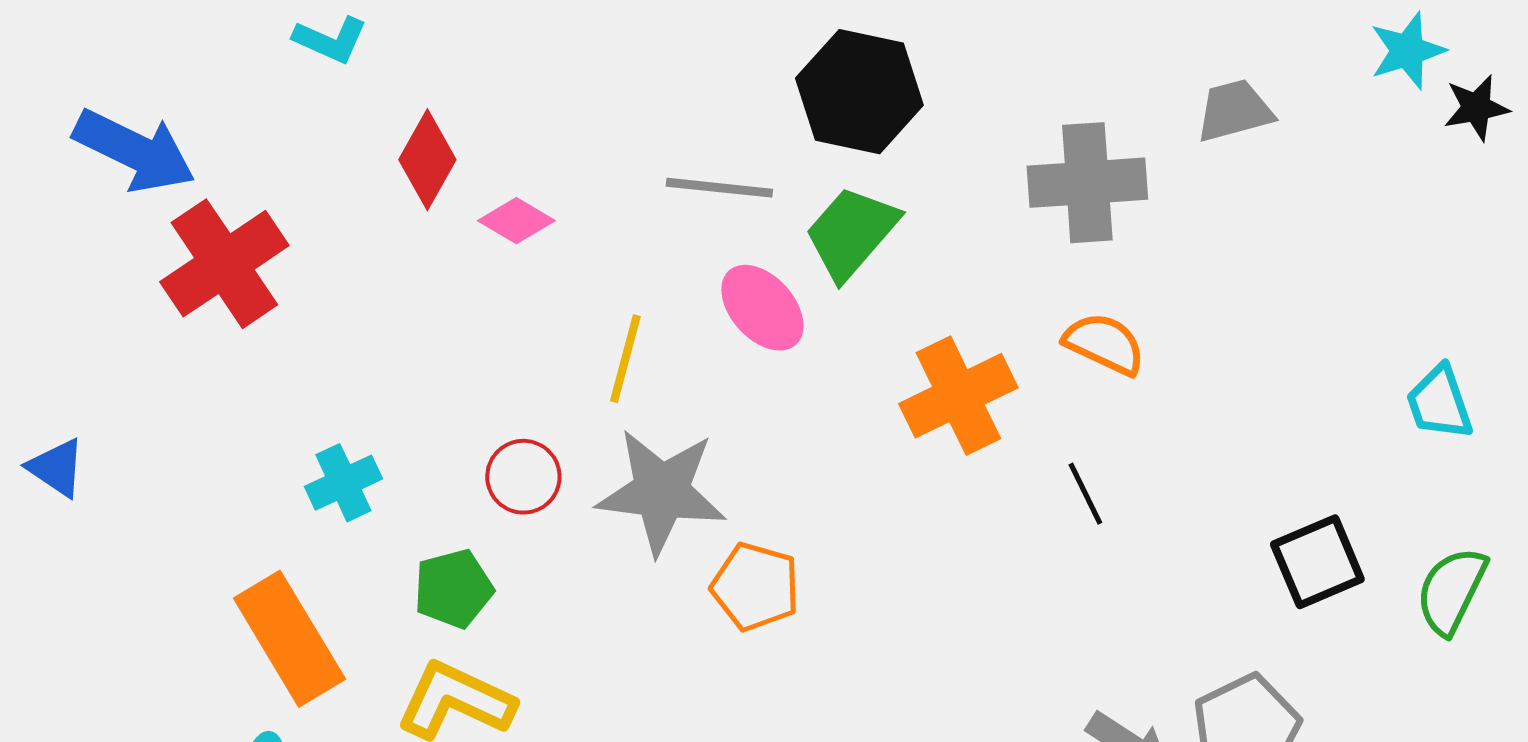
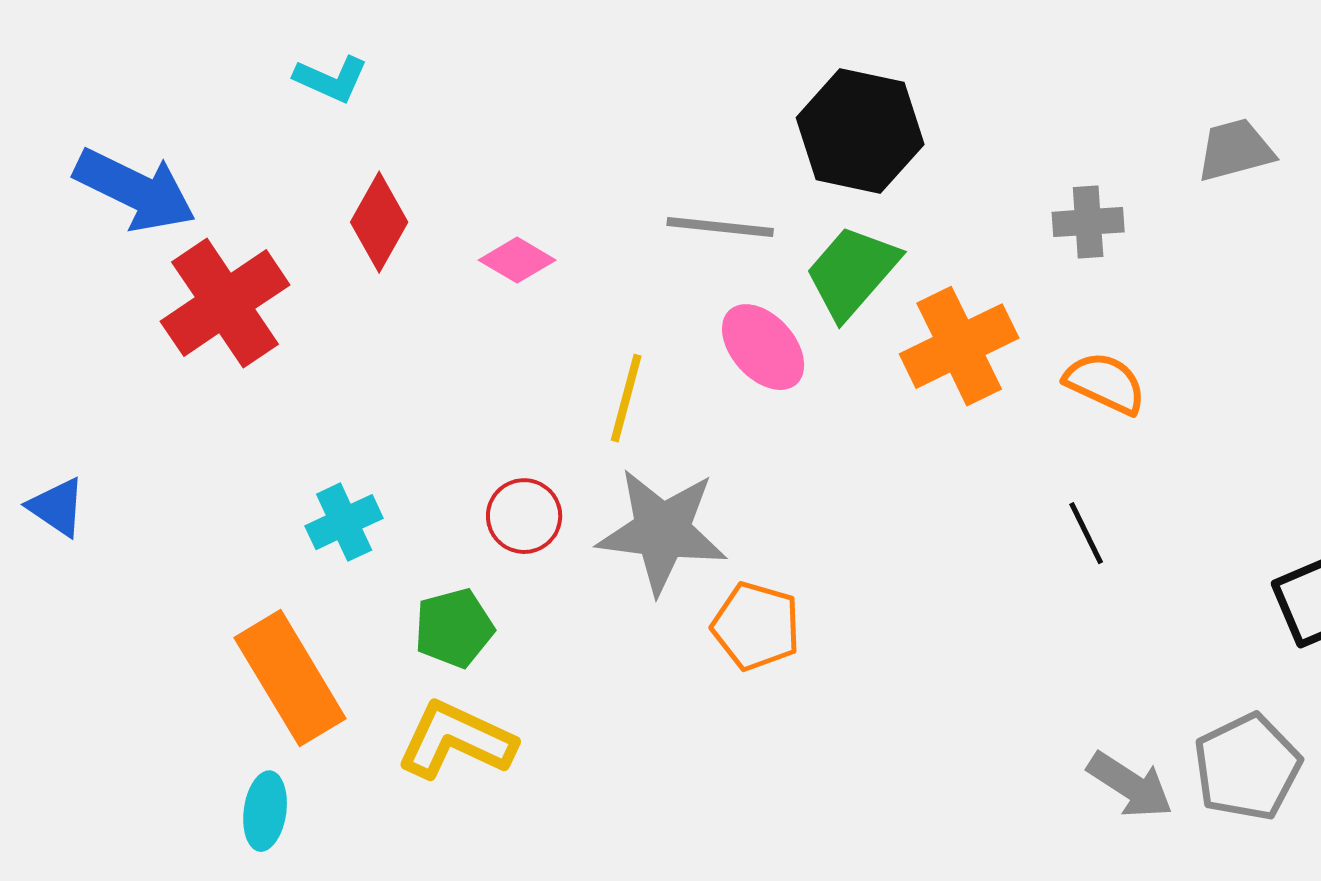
red diamond: (427, 160) -> (379, 222), moved
gray cross: (1087, 183) -> (1088, 222), size x0.6
orange cross: (958, 396) -> (959, 346), moved

